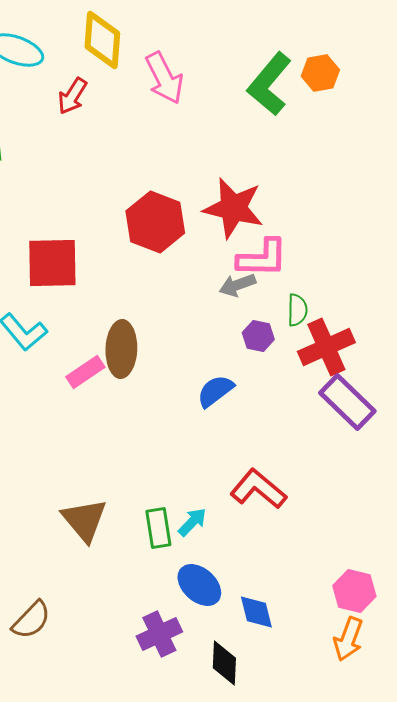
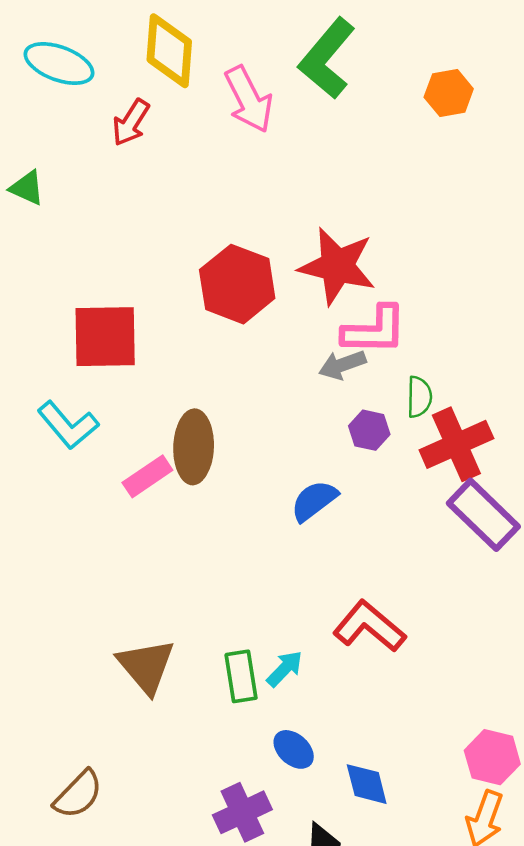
green L-shape: (269, 84) -> (327, 58), moved
blue ellipse: (199, 585) -> (294, 749), size x0.7

